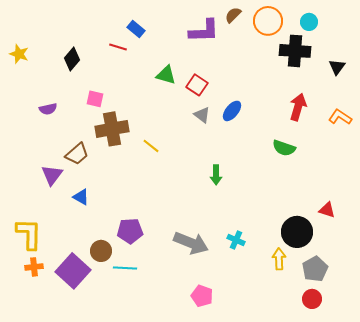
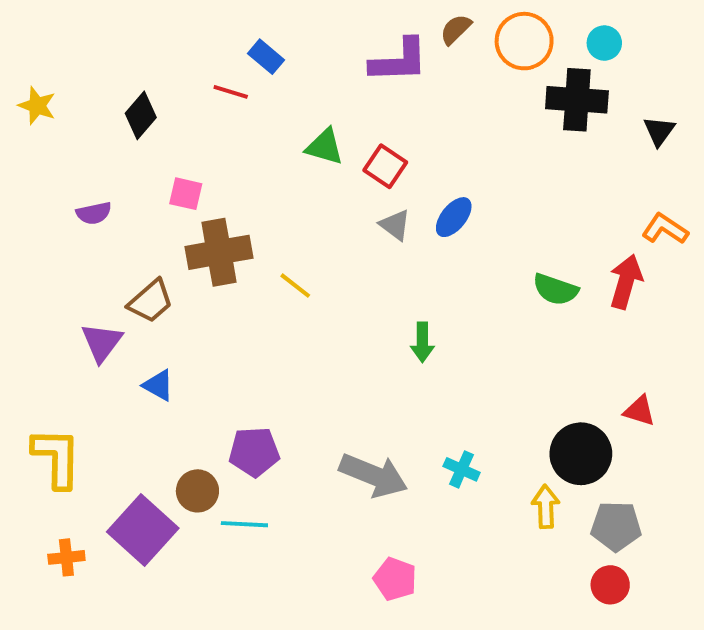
red arrow: (298, 107) -> (626, 282), moved
orange cross: (34, 267) -> (66, 557), moved
gray pentagon: (315, 269) -> (616, 526), turned 30

